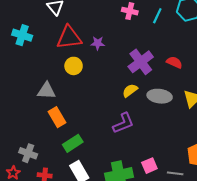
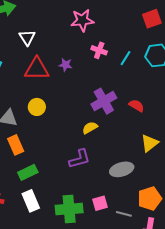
purple star: (98, 43) -> (65, 65), moved
yellow circle: (74, 66) -> (37, 107), moved
gray ellipse: (160, 96) -> (122, 169), moved, turned -30

